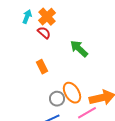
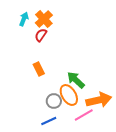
red semicircle: (44, 33) -> (41, 35), turned -96
green arrow: (79, 49) -> (76, 80), moved

